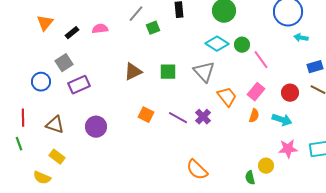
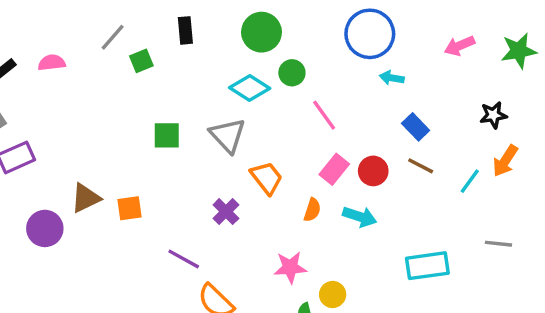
green circle: (242, 45) -> (292, 73), moved
blue rectangle: (315, 67) -> (416, 127), turned 63
brown triangle: (133, 72) -> (85, 198), moved
pink rectangle: (256, 92) -> (334, 169), moved
orange square: (146, 115) -> (129, 208), turned -35
purple line: (178, 118) -> (184, 259), moved
pink star: (288, 149) -> (290, 267), moved

